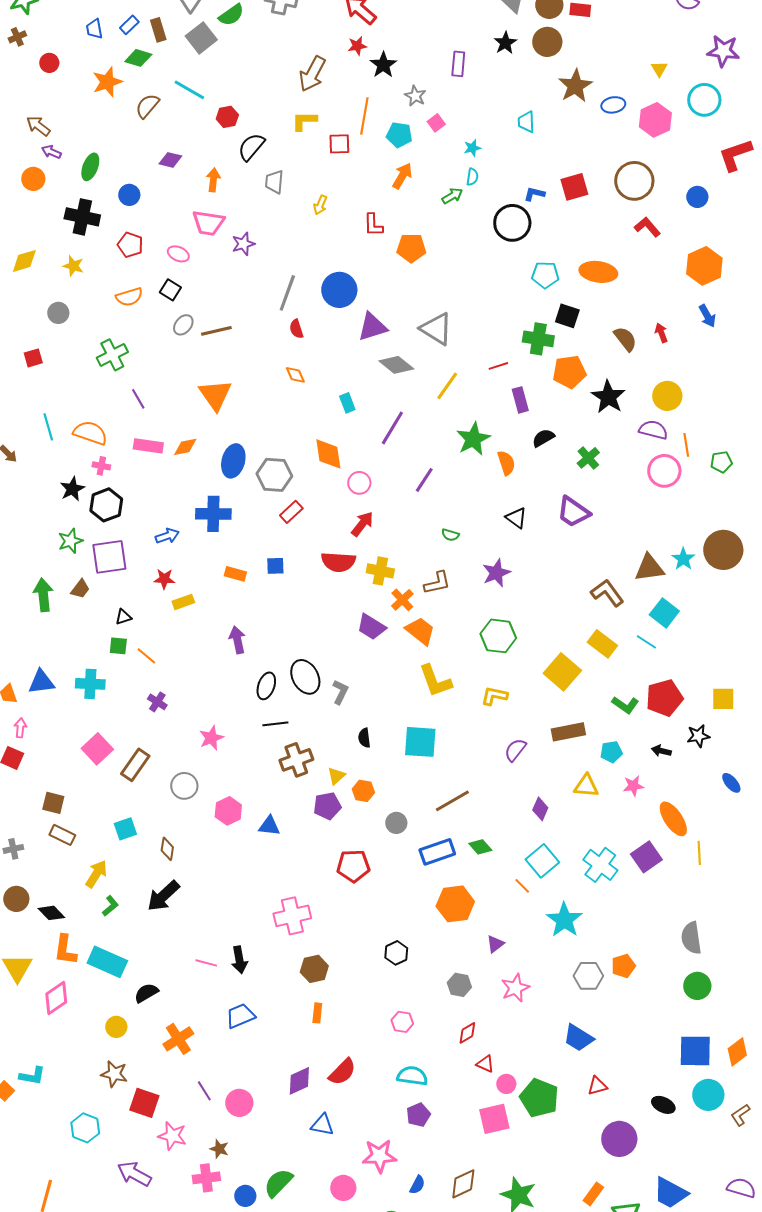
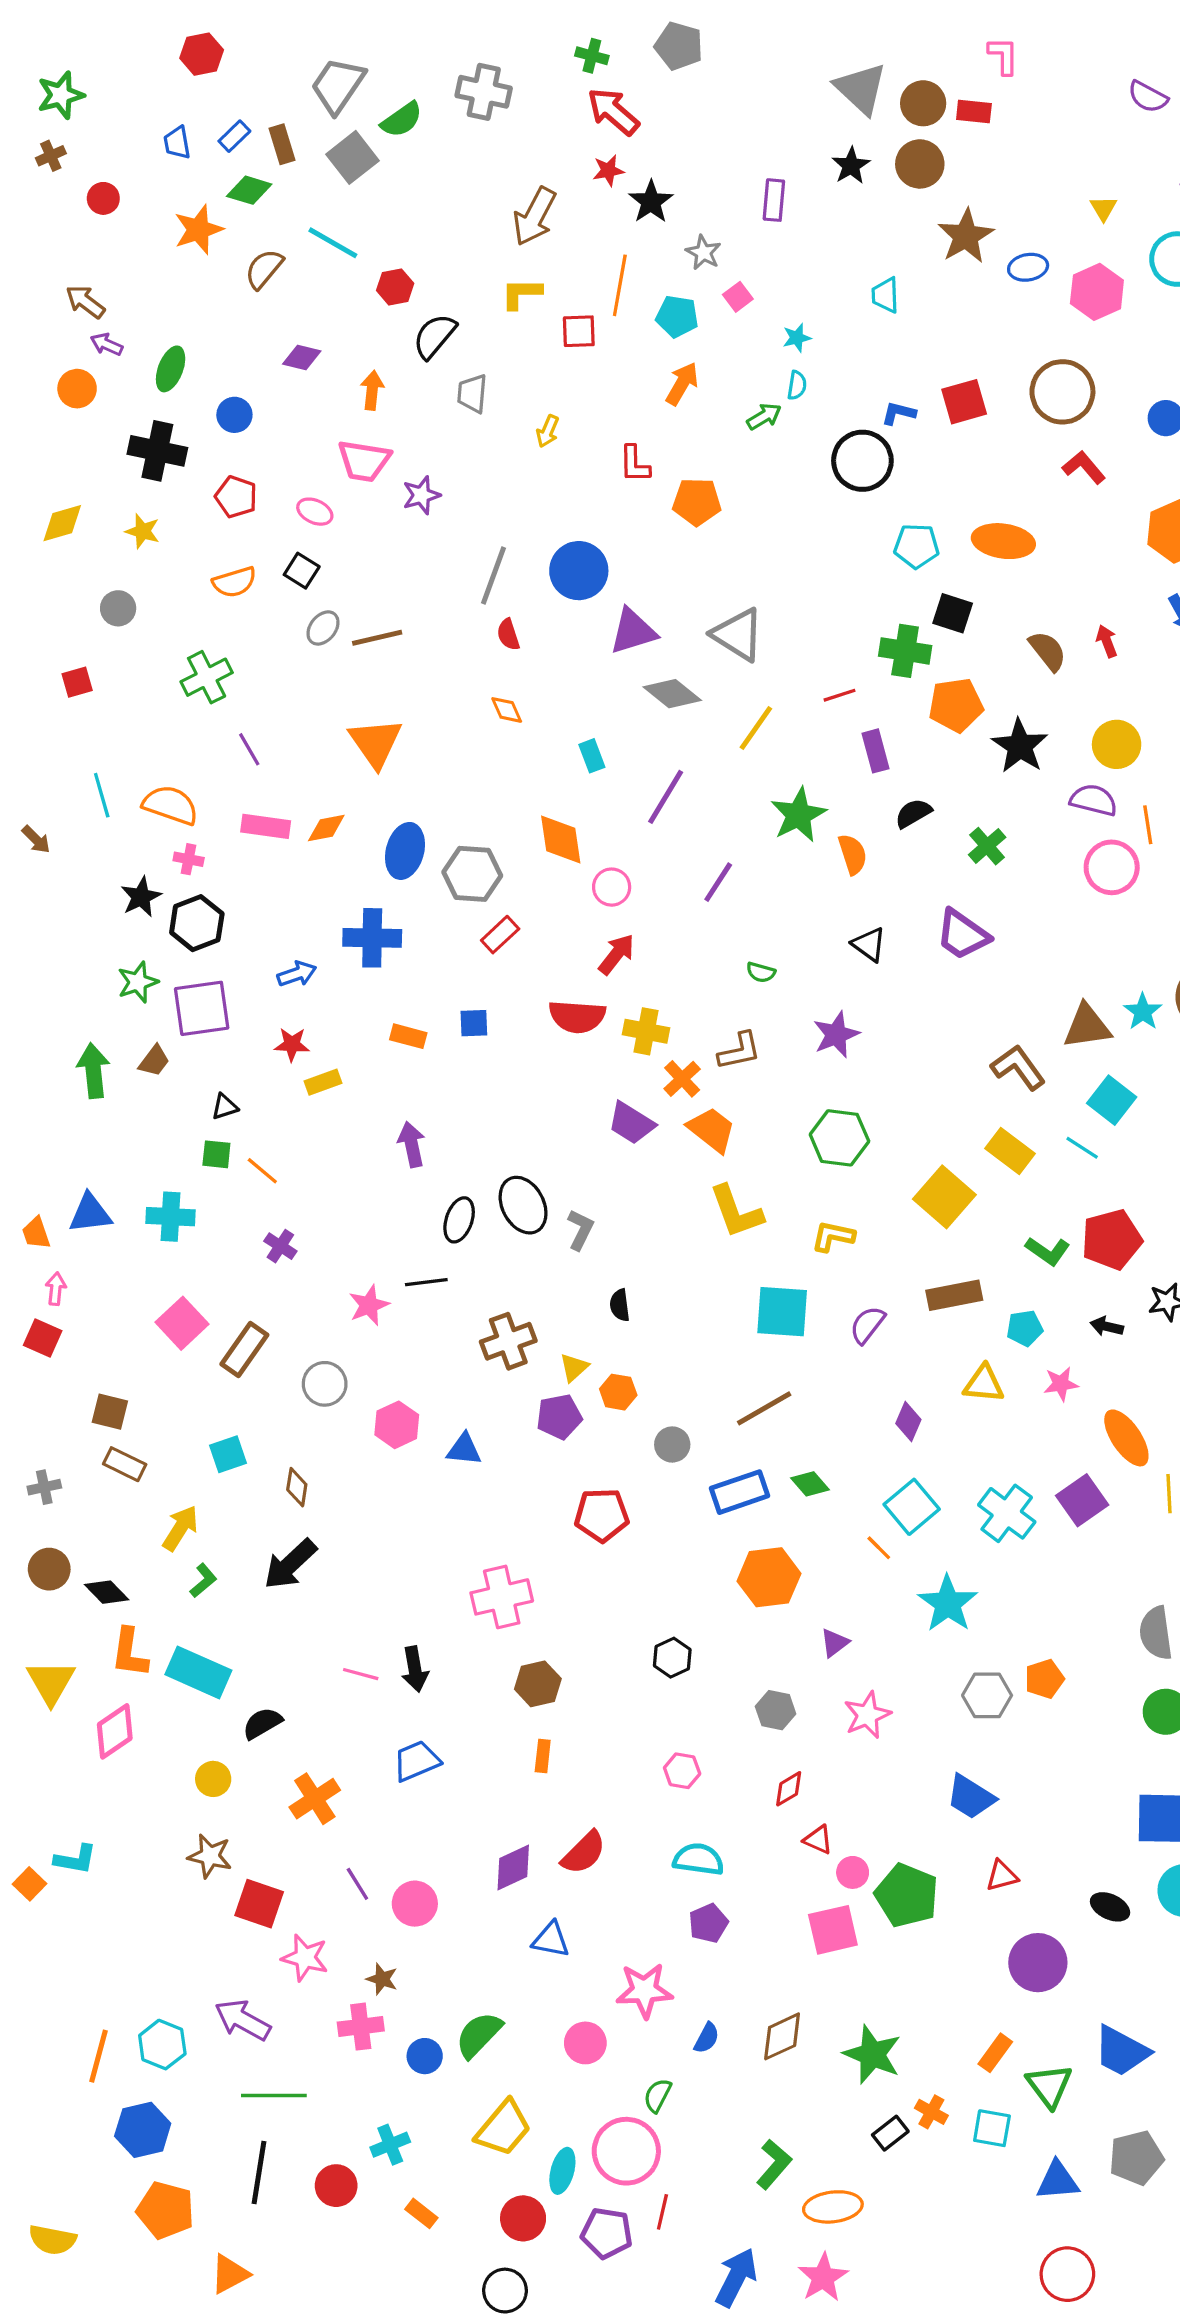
black line: (275, 724) -> (426, 1282), moved
cyan square: (420, 742) -> (782, 1312), moved
cyan hexagon: (85, 1128) -> (162, 2045), moved

